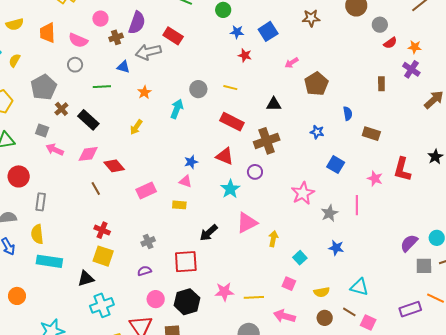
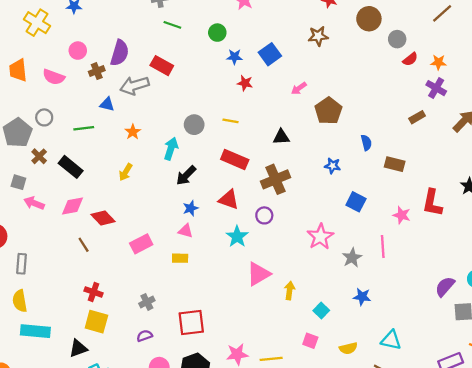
gray circle: (75, 65) -> (44, 117), moved
brown rectangle: (381, 84) -> (417, 117), moved, turned 64
black arrow: (209, 233) -> (186, 175), moved

